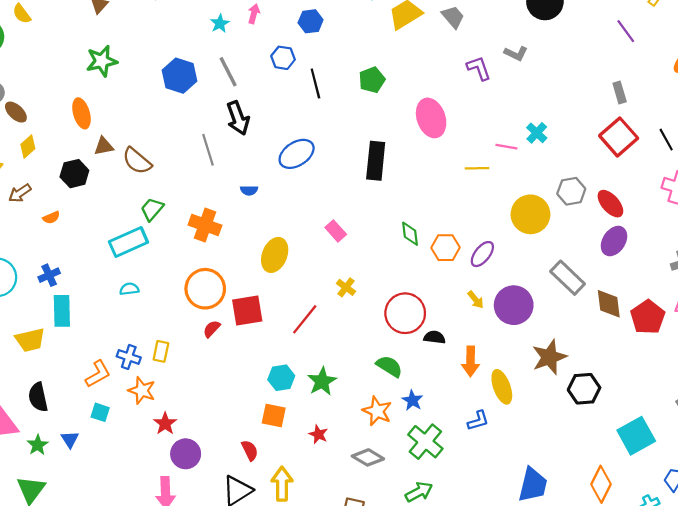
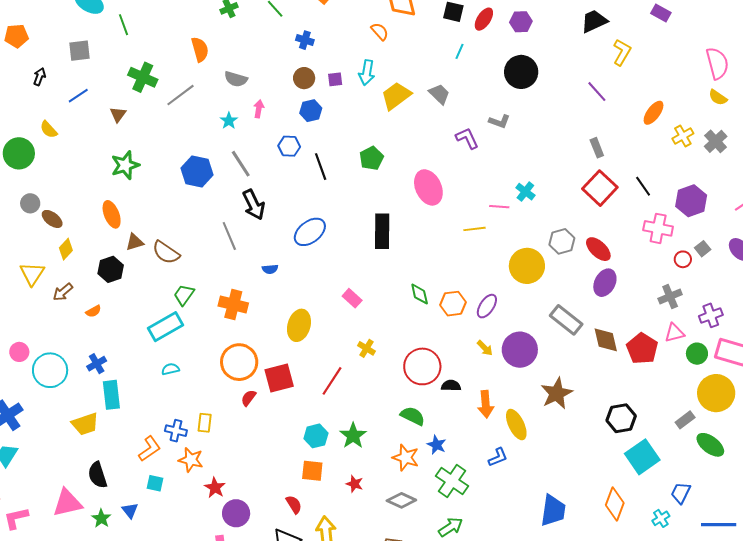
black hexagon: (584, 389) -> (621, 418), moved

